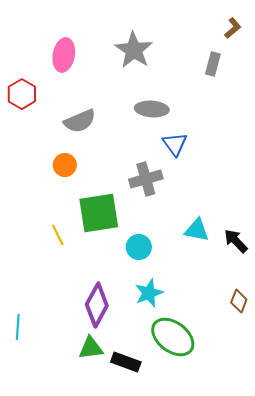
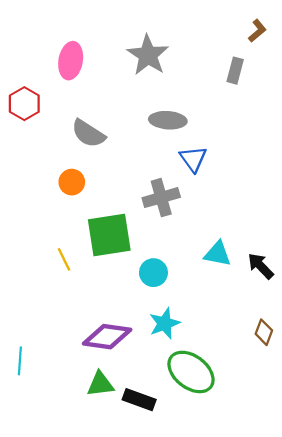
gray semicircle: (80, 121) -> (88, 133), turned 56
purple diamond: (97, 305) -> (107, 337), turned 69

